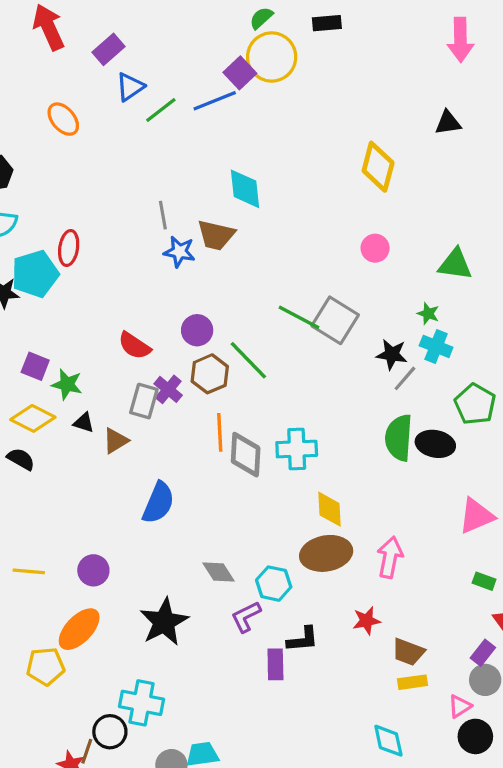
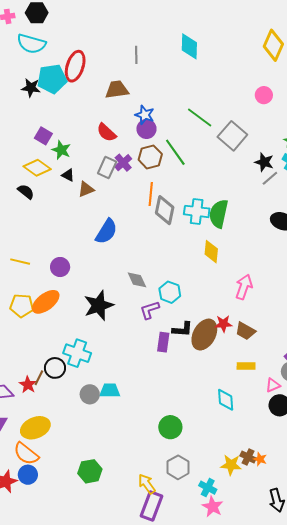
brown trapezoid: (216, 235) -> (117, 90), moved, turned 150
red ellipse: (69, 248) -> (75, 66), size x1.4
blue star: (179, 252) -> (145, 115), moved
green line: (299, 317) -> (200, 117), moved
green semicircle: (399, 438) -> (219, 214), moved
brown ellipse: (326, 553) -> (204, 335), moved, turned -60
brown trapezoid: (408, 652) -> (245, 331), moved
yellow pentagon: (46, 666) -> (22, 306), moved

